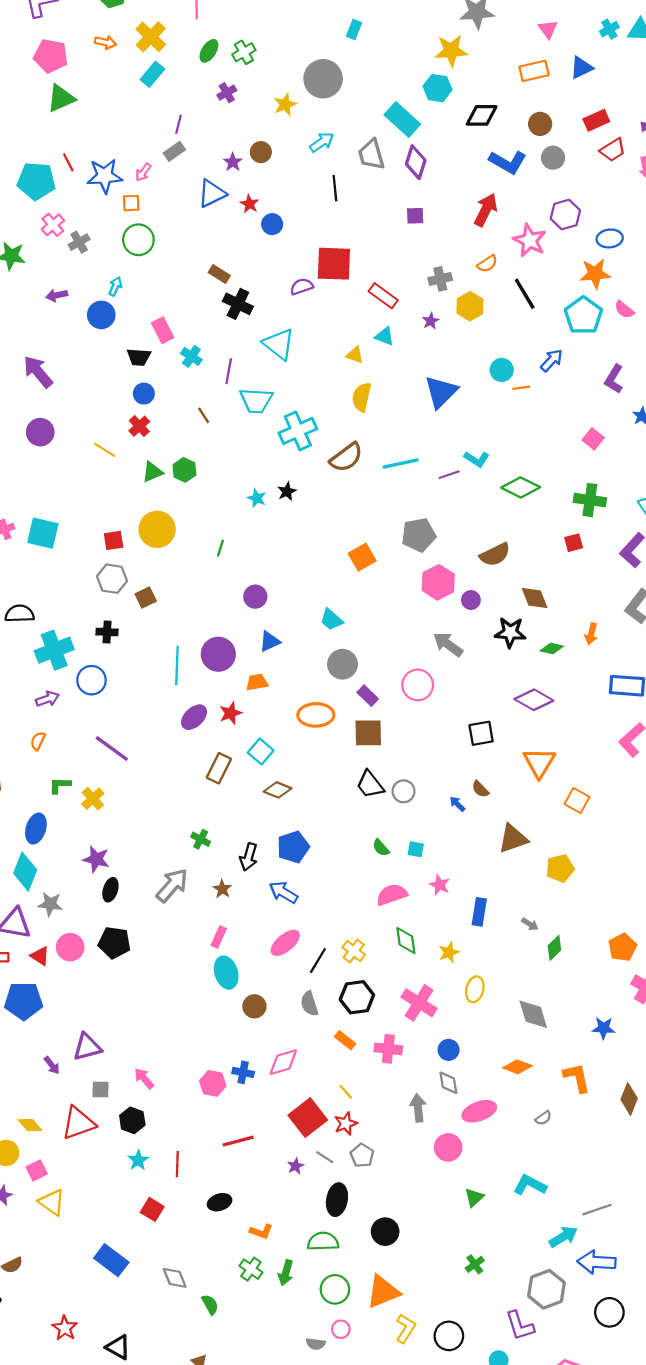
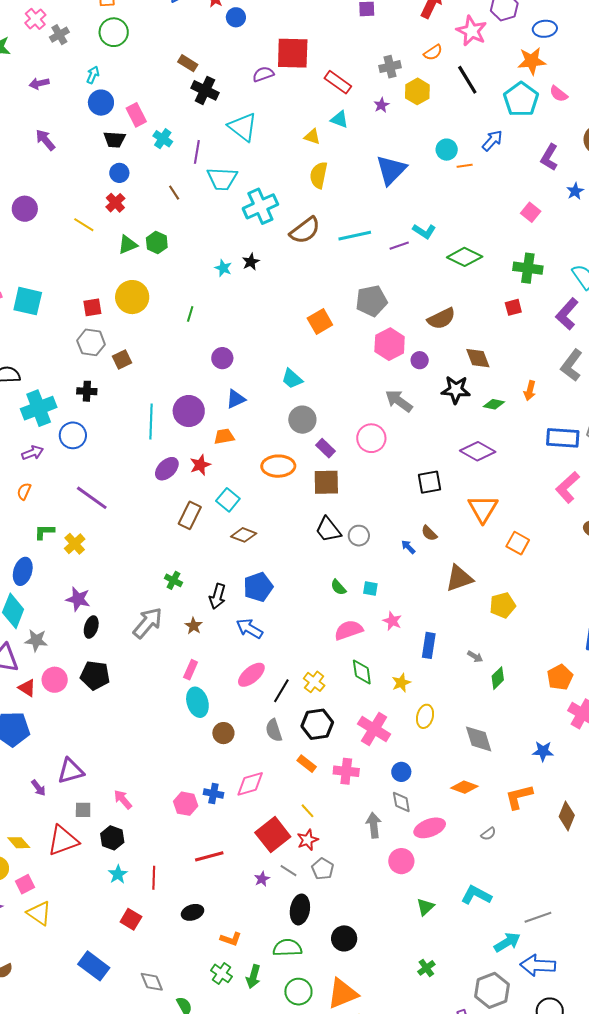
blue circle: (101, 315) -> (101, 103), moved
purple arrow: (38, 372) -> (45, 140), moved, size x0.7
orange L-shape: (577, 1078) -> (519, 797), turned -92

